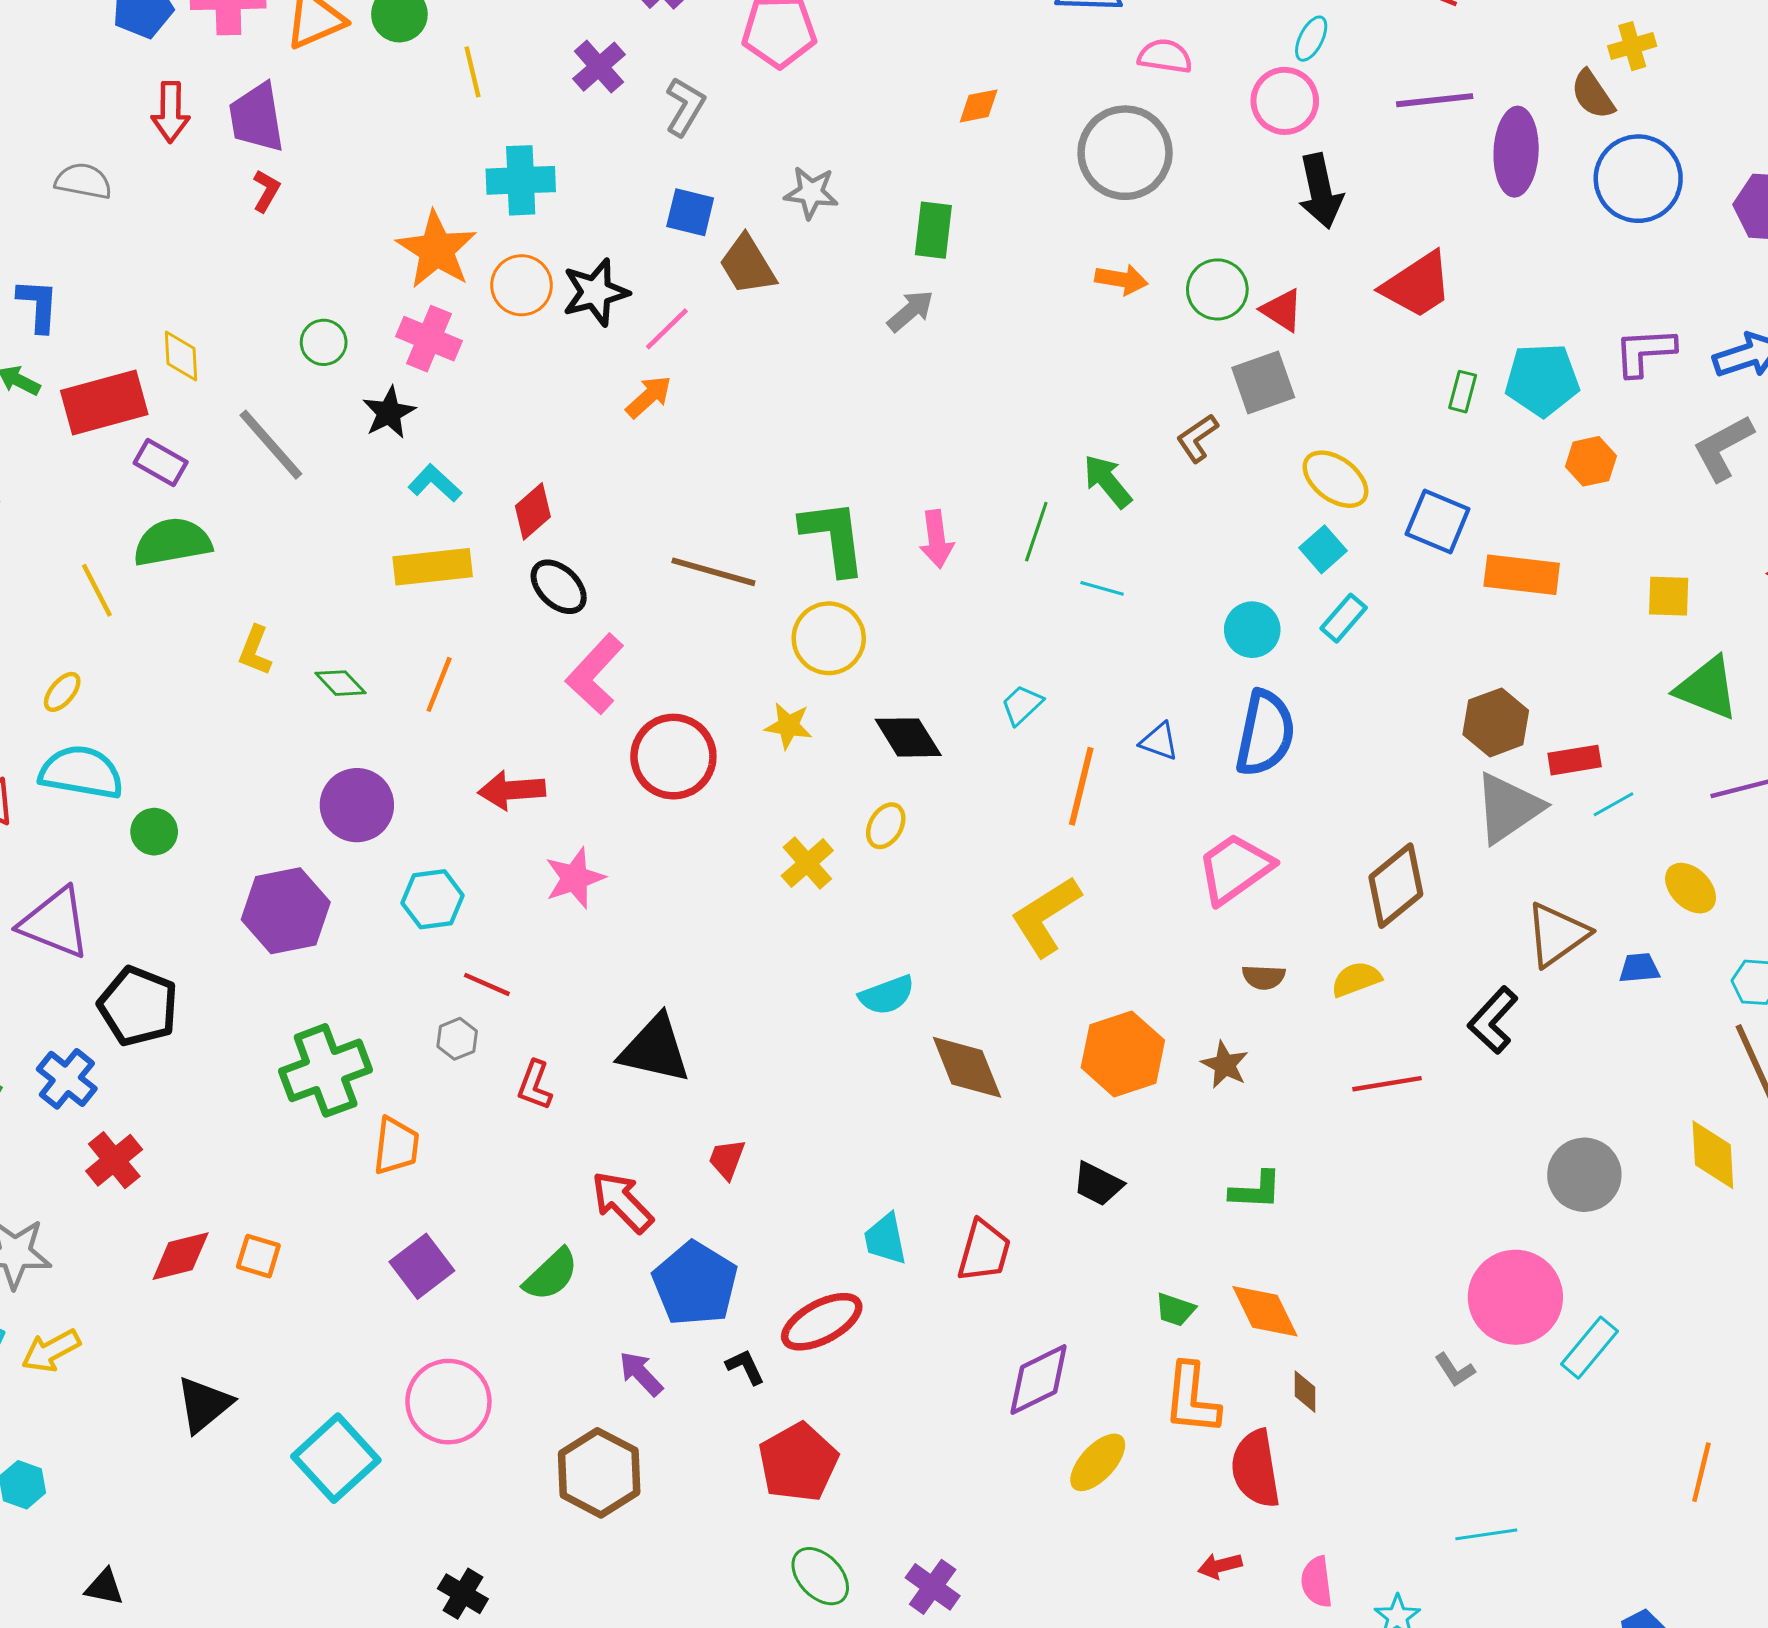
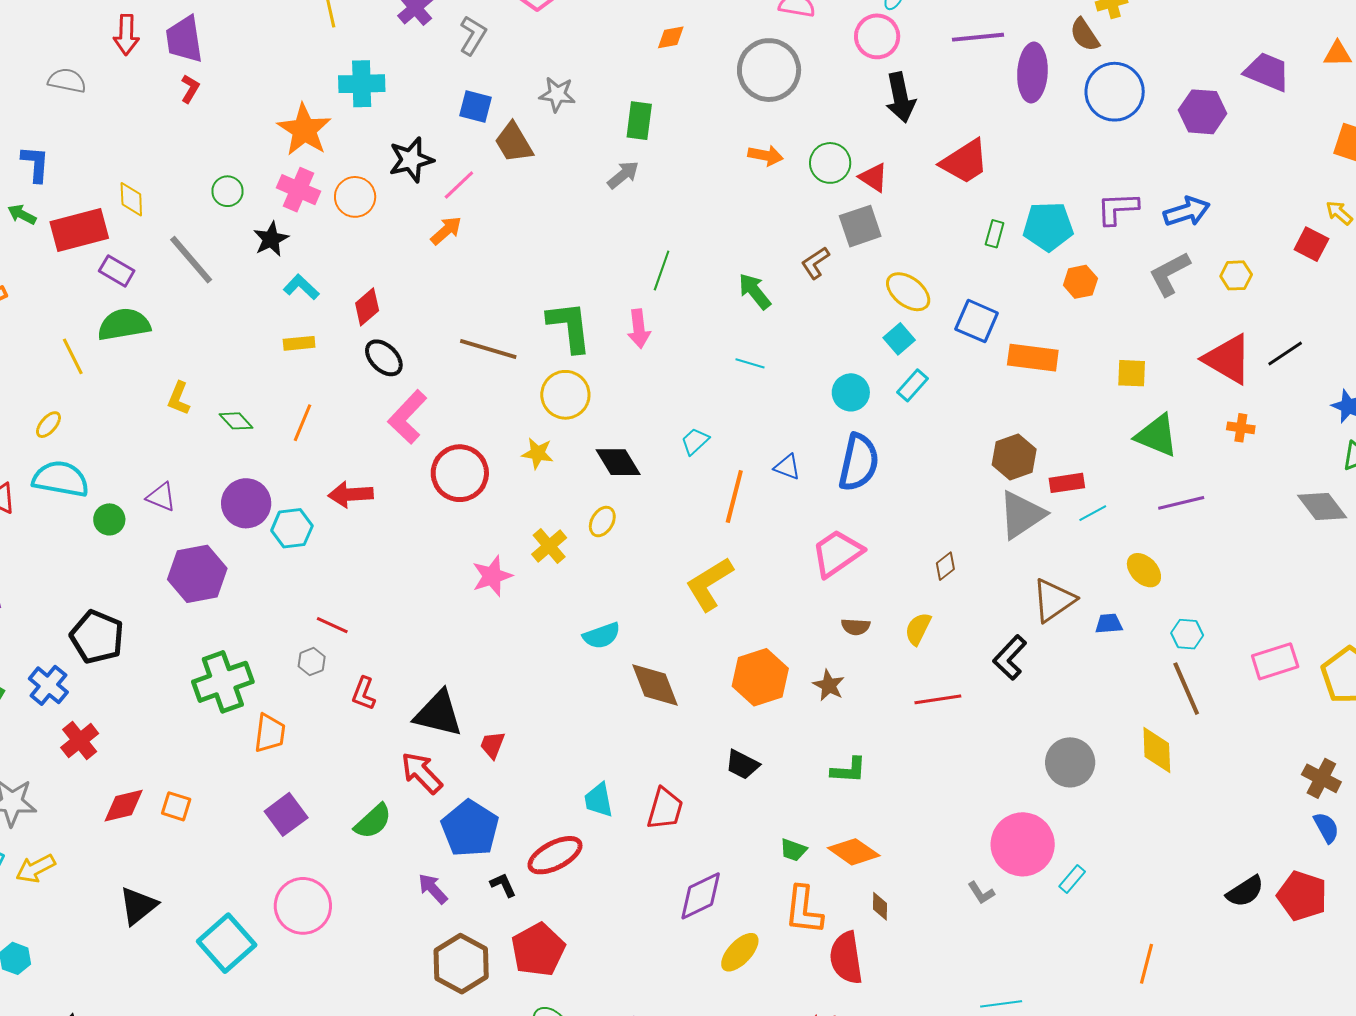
orange circle: (522, 285) -> (355, 197), moved
green line: (1036, 532) -> (662, 270), moved
yellow rectangle: (433, 567) -> (299, 343), size x0.6
pink star: (575, 878) -> (492, 576), moved
brown diamond: (1396, 886) -> (945, 566), size x0.5
cyan hexagon: (433, 899) -> (292, 528), moved
purple triangle: (55, 923) -> (161, 497), moved, size x0.6
yellow semicircle: (1356, 979) -> (918, 629), turned -44
black triangle: (655, 1049) -> (438, 714), moved
orange diamond: (1265, 1311) -> (854, 852), turned -30
cyan rectangle: (1589, 1348) -> (1072, 879), size x0.7
brown hexagon: (599, 1473) -> (461, 964), moved

